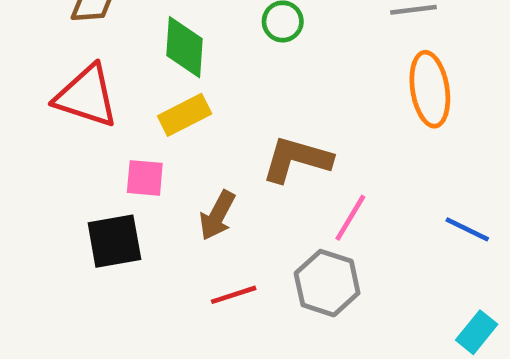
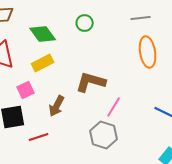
green diamond: (185, 47) -> (43, 34), turned -40
pink square: (145, 178) -> (26, 90), turned -30
red line: (234, 295) -> (39, 137), moved

